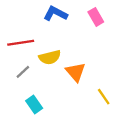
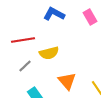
orange triangle: (76, 72) -> (67, 81), moved

